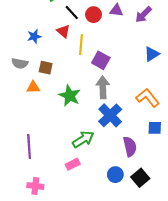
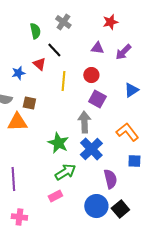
red circle: (94, 15) -> (91, 75), moved
red triangle: (63, 31) -> (39, 64), moved
purple square: (101, 60) -> (97, 99), moved
orange triangle: (33, 87) -> (17, 122), size x1.5
green star: (70, 96) -> (58, 143), moved
blue circle: (115, 175) -> (96, 206), size x1.5

